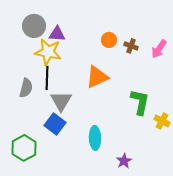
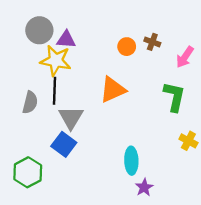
brown cross: (131, 46) -> (152, 42), moved
green L-shape: (140, 102) -> (174, 97), moved
cyan ellipse: (95, 138) -> (131, 161), moved

